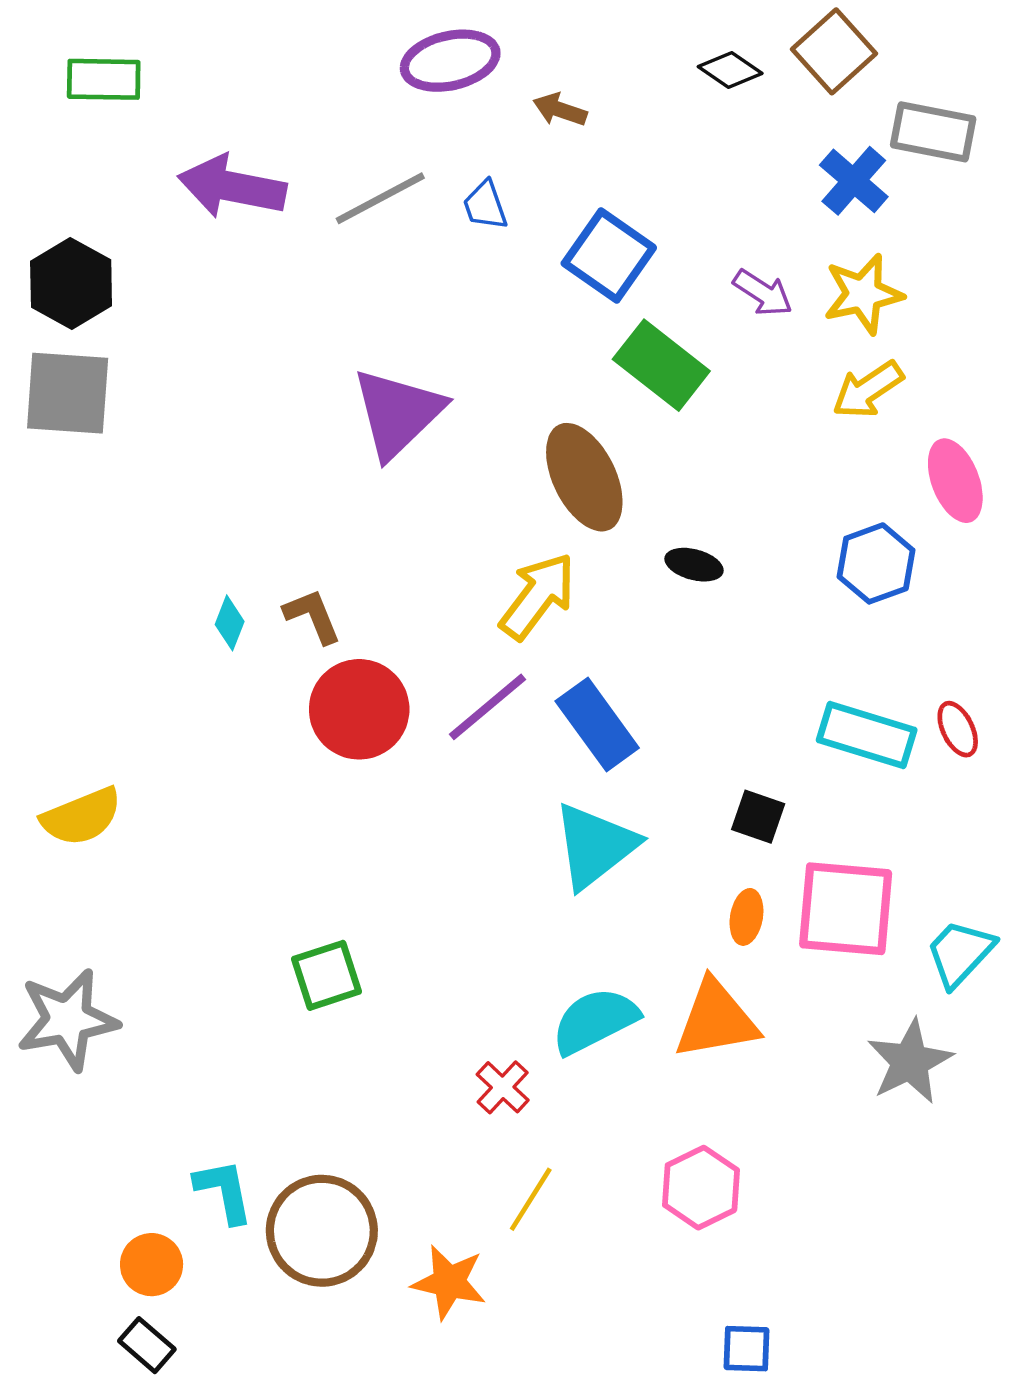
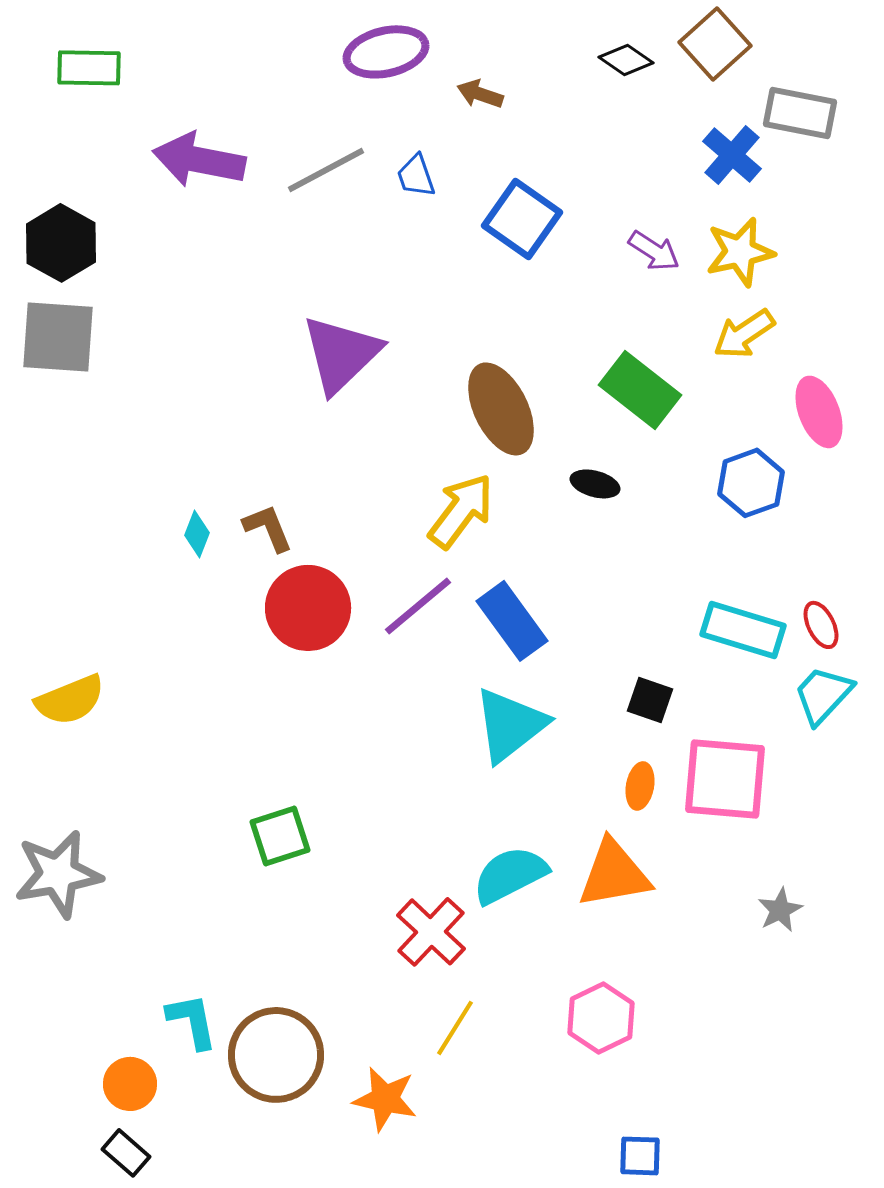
green rectangle: (661, 365) -> (640, 390), moved
cyan trapezoid: (960, 953) -> (823, 695), moved
gray star: (910, 1062) -> (780, 910), size x0.6
red cross: (503, 1087) -> (431, 932), size x1.5

